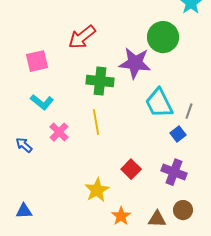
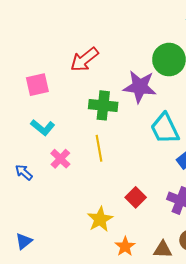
blue triangle: (24, 211) -> (24, 241), turned -36

